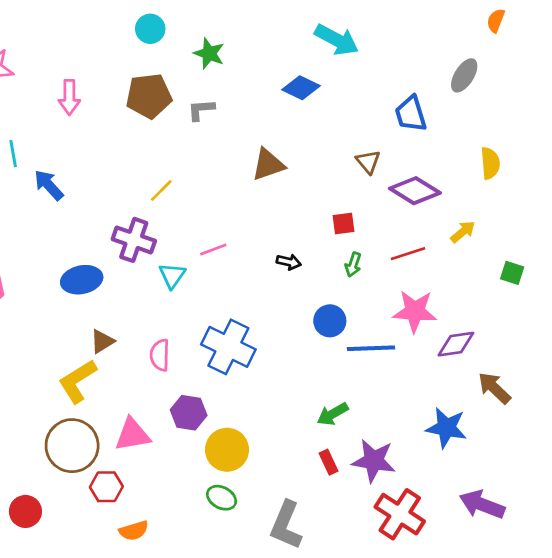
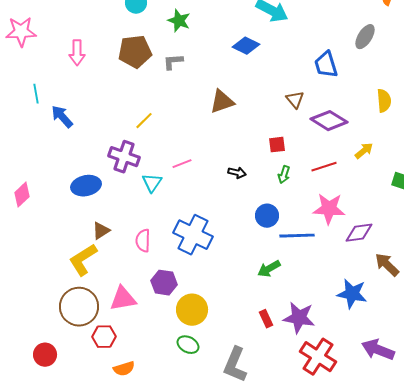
green arrow: (333, 414) -> (269, 269), moved

